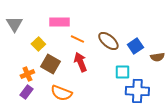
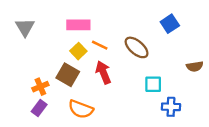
yellow square: (38, 44) -> (78, 51), moved
blue square: (135, 46) -> (170, 24), moved
blue cross: (137, 91) -> (171, 107), size x0.7

